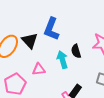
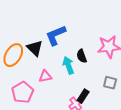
blue L-shape: (51, 29) -> (56, 35), turned 50

